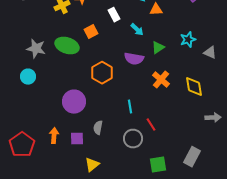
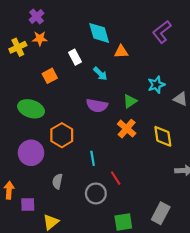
green ellipse: (67, 46) -> (31, 109), moved
green triangle: (158, 48) -> (130, 101), moved
orange hexagon: (102, 73) -> (62, 135), moved
purple square: (77, 139) -> (28, 204), moved

